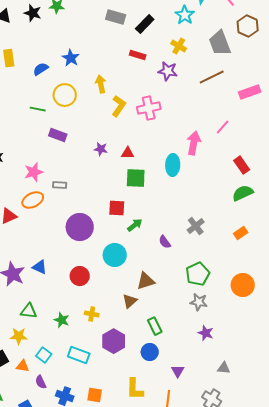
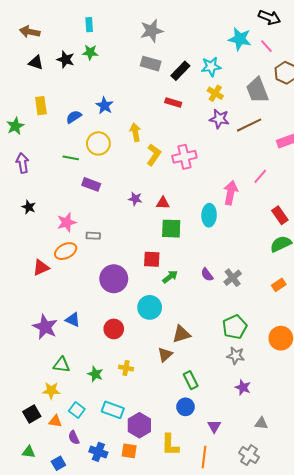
cyan star: (185, 15) -> (211, 67), moved, turned 30
purple star: (168, 71) -> (219, 119), moved
purple semicircle: (165, 242) -> (207, 275), moved
purple hexagon: (114, 341) -> (139, 425), moved

